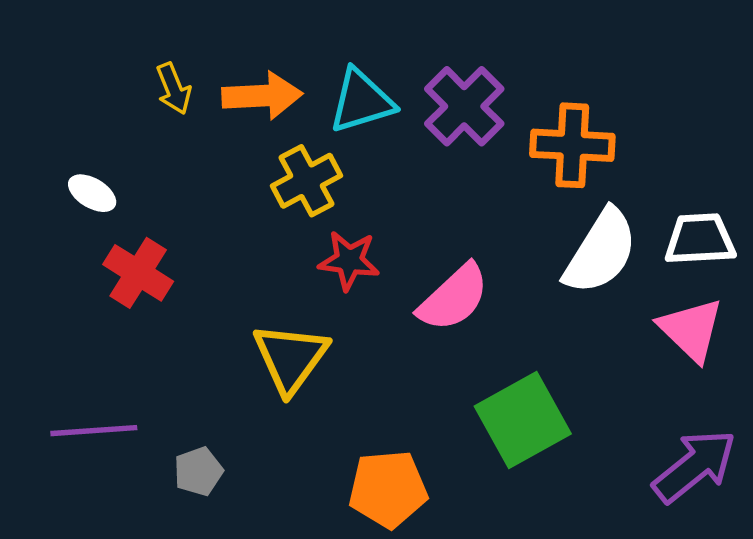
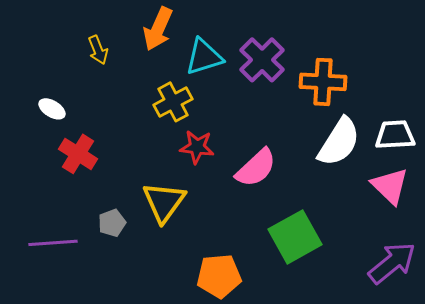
orange arrow: (262, 96) -> (158, 29), moved, turned 117
gray pentagon: (198, 471) -> (112, 223), moved

